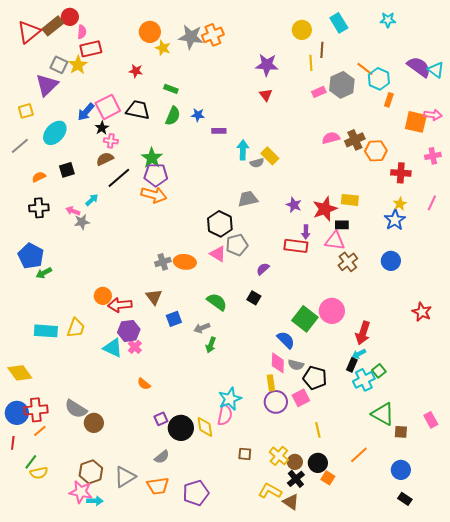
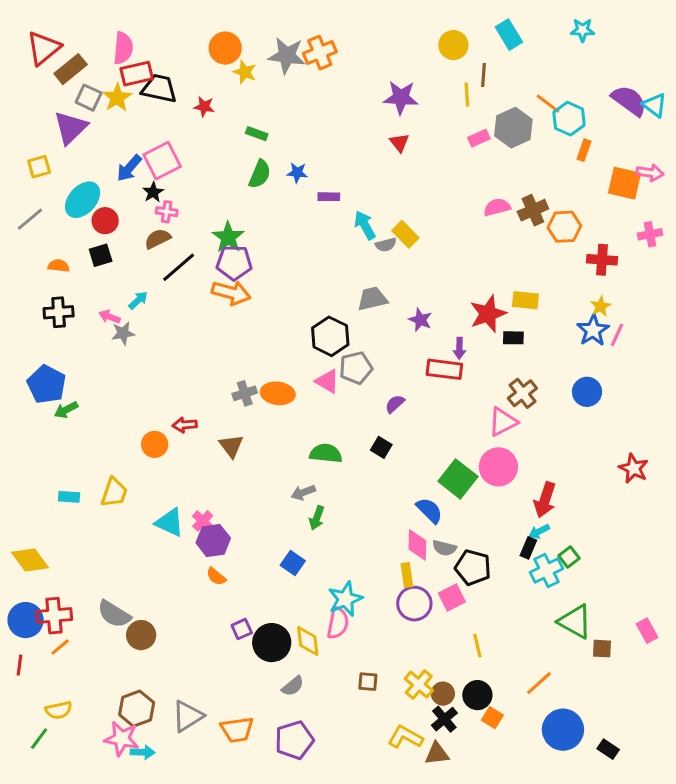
red circle: (70, 17) -> (105, 221), moved
brown rectangle: (53, 26) -> (71, 69), moved
pink semicircle: (82, 32) -> (123, 48), size x1.5
black trapezoid: (138, 110) -> (159, 89), moved
cyan arrow: (243, 150) -> (365, 225), turned -30
orange semicircle: (39, 177) -> (59, 266), turned 32
pink line: (432, 203) -> (617, 335), moved
purple star: (294, 205) -> (420, 320), moved
pink triangle: (335, 241) -> (503, 422), moved, turned -35
green semicircle: (217, 302) -> (326, 453), turned -30
red arrow: (120, 305) -> (185, 425), moved, size x0.7
blue square: (174, 319) -> (293, 563), moved, turned -35
cyan rectangle: (46, 331) -> (69, 497), size x0.6
purple hexagon: (129, 331) -> (213, 540), moved
gray semicircle: (162, 457) -> (293, 686), moved
green line: (31, 462) -> (39, 739), moved
blue circle: (401, 470) -> (563, 730), moved, size x1.4
brown triangle: (291, 502) -> (437, 754), turned -42

